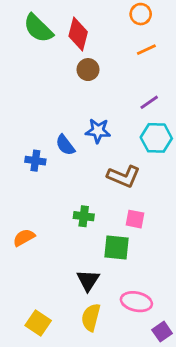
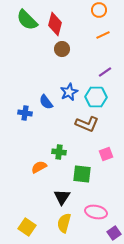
blue star: (98, 131) -> (69, 92), turned -30
cyan hexagon: (156, 138) -> (96, 97), moved
pink square: (135, 219) -> (106, 154), moved, turned -32
orange semicircle: (24, 238) -> (39, 167), moved

